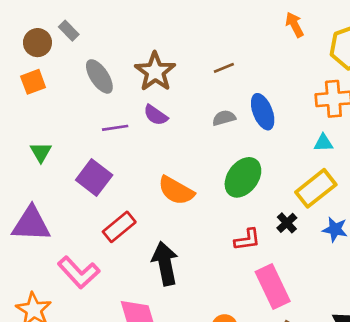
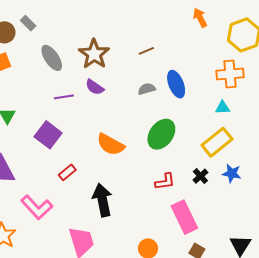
black cross: (287, 223) -> (200, 176), moved
red rectangle: (119, 227) -> (67, 172), size x0.7

